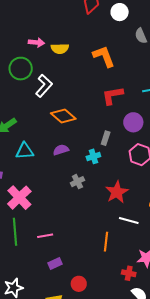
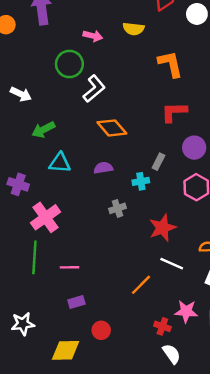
yellow semicircle: (60, 49) -> (134, 29), moved
orange line: (106, 242) -> (141, 285), turned 30

